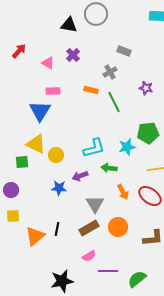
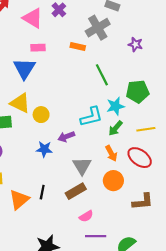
pink triangle: (48, 63) -> (33, 18), size x1.5
gray cross: (110, 72) -> (98, 28), size x1.6
green line: (114, 102) -> (102, 75), moved
cyan L-shape: (94, 148) -> (91, 117), moved
green arrow: (109, 168) -> (115, 128), moved, turned -56
orange circle: (118, 227) -> (113, 181), moved
pink semicircle: (89, 256) -> (86, 216), moved

